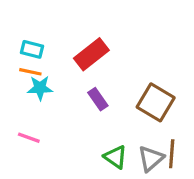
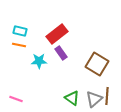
cyan star: (40, 88) -> (39, 61), moved
purple rectangle: (98, 99) -> (61, 53), moved
pink line: (29, 138) -> (16, 99), moved

